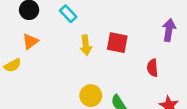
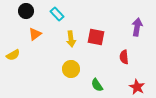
orange triangle: (30, 41) -> (35, 34), moved
yellow circle: (91, 96) -> (71, 69), moved

